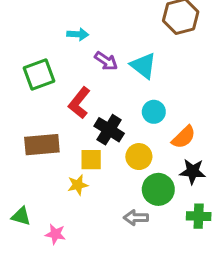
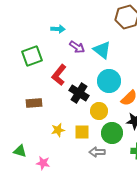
cyan circle: (154, 112) -> (109, 81), size x1.5
brown rectangle: (42, 145) -> (34, 103), size x0.7
yellow square: (91, 160) -> (82, 132), moved

